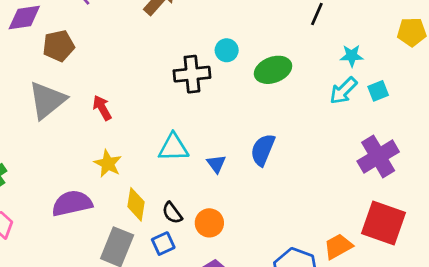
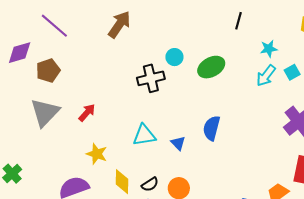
red arrow: (102, 108) -> (87, 113), turned 78
black semicircle: (172, 213) -> (150, 184), turned -78

